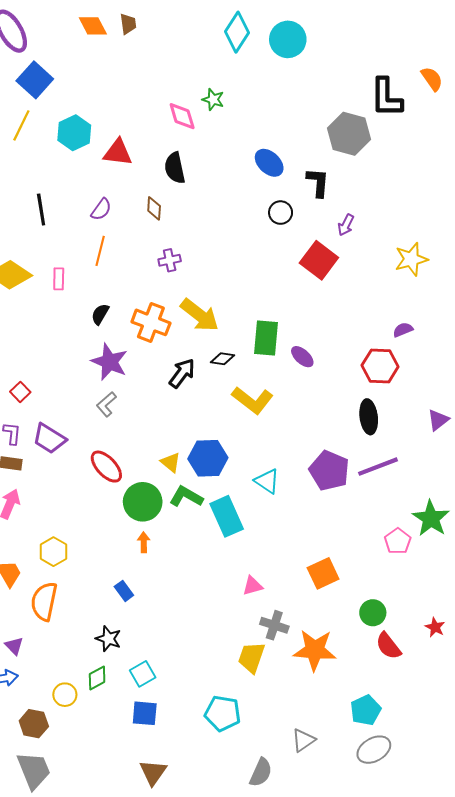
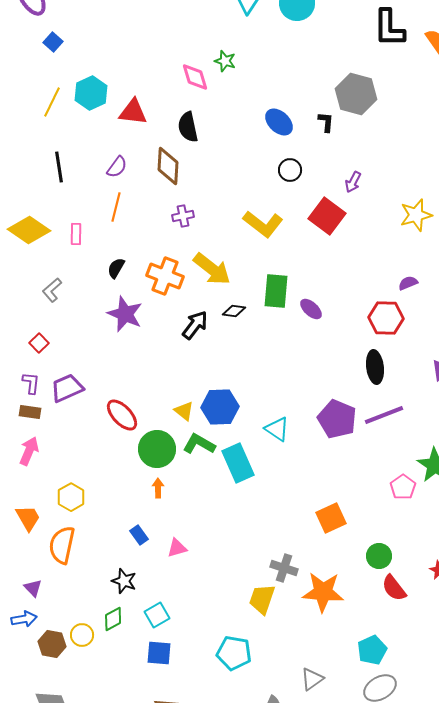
blue square: (35, 80) -> (53, 42), size x0.6
black L-shape: (386, 97) -> (389, 28), moved
yellow line: (21, 125) -> (52, 102), moved
black L-shape: (318, 182) -> (326, 122), moved, size x0.7
brown diamond: (154, 208) -> (168, 166), size x1.6
yellow L-shape: (253, 400) -> (263, 224), moved
gray L-shape: (106, 404) -> (52, 290), moved
purple trapezoid: (49, 439) -> (67, 388), turned 124
pink triangle: (253, 586) -> (177, 548), moved
brown hexagon: (34, 724) -> (52, 644), moved

